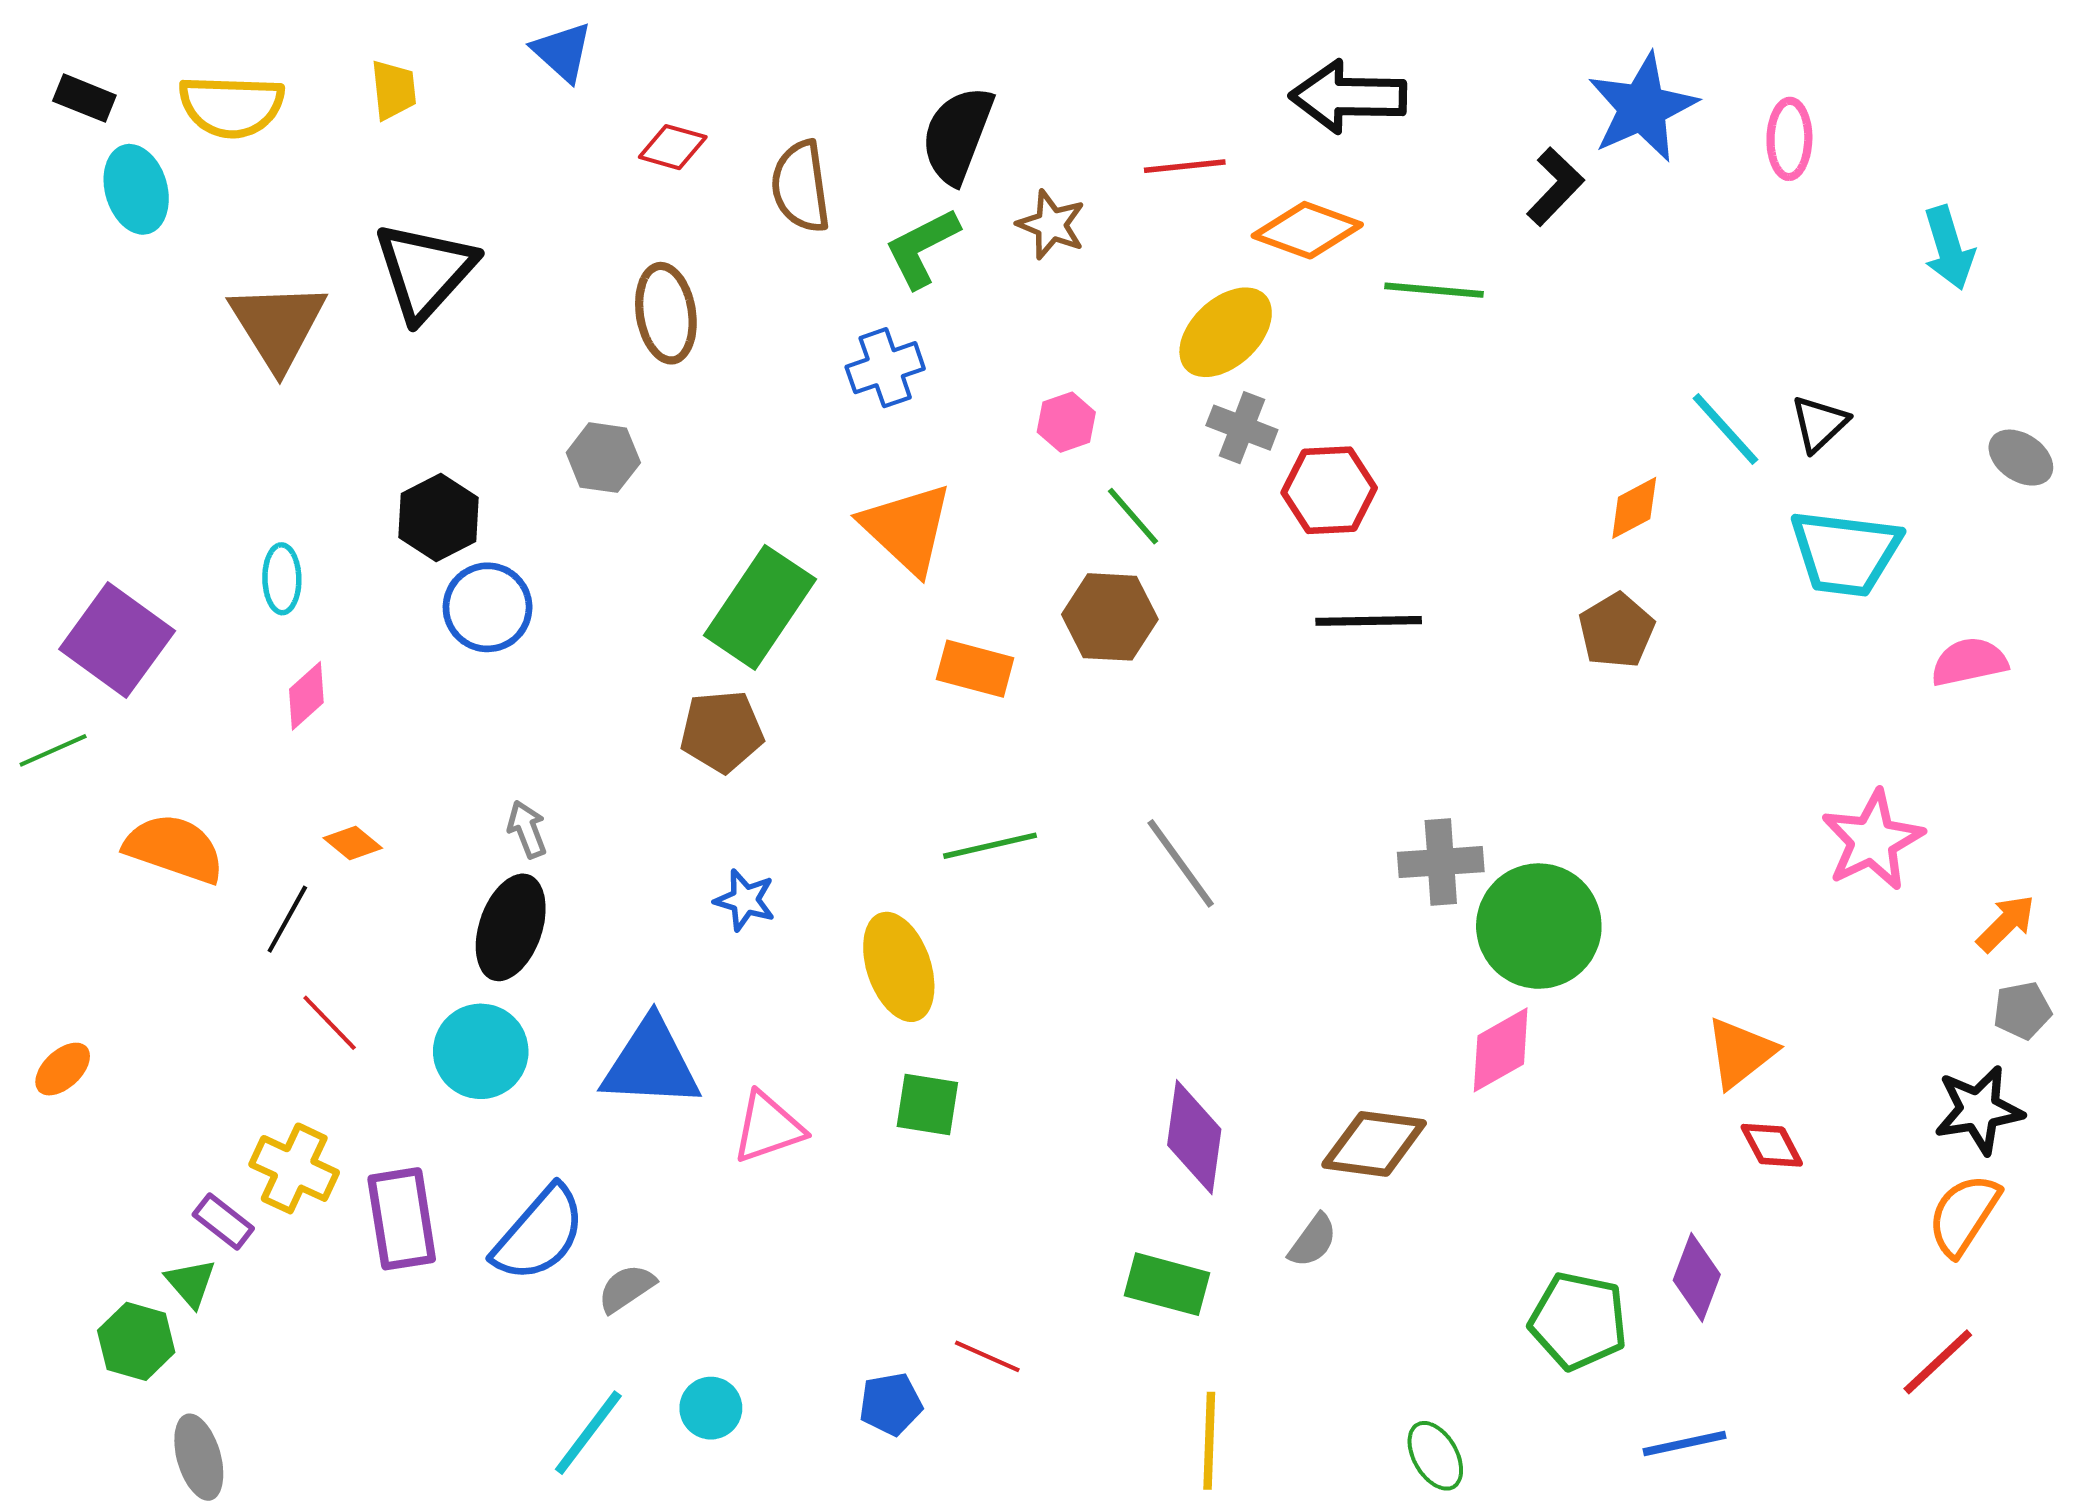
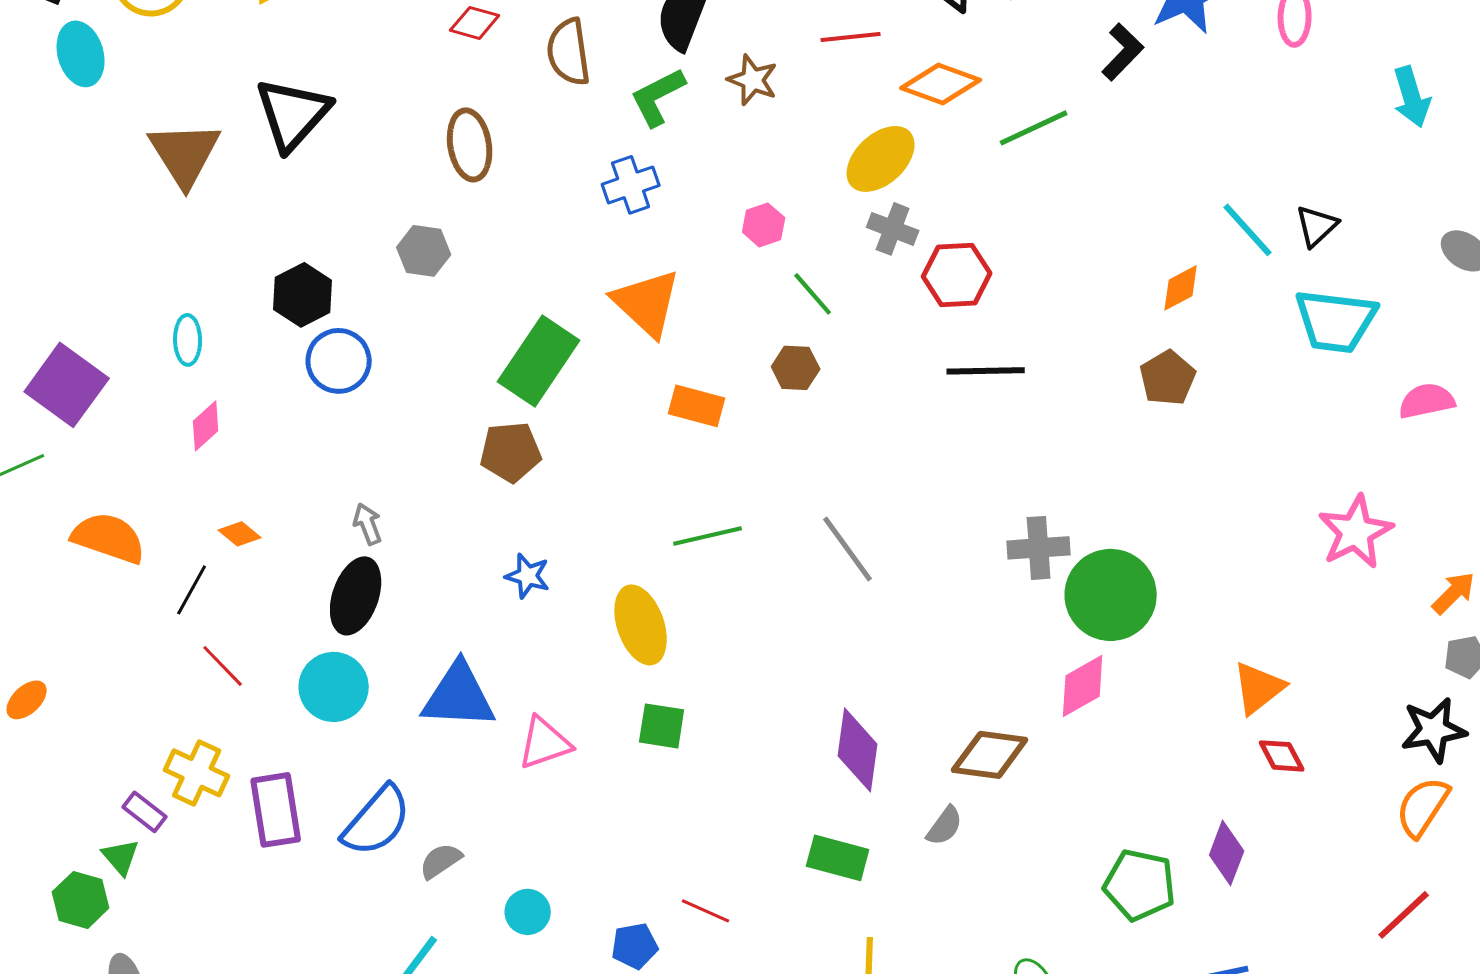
green line: (1434, 290) -> (1034, 128), turned -30
brown hexagon: (1110, 617) -> (796, 368), size x0.7
cyan circle: (711, 1408) -> (528, 912), moved

